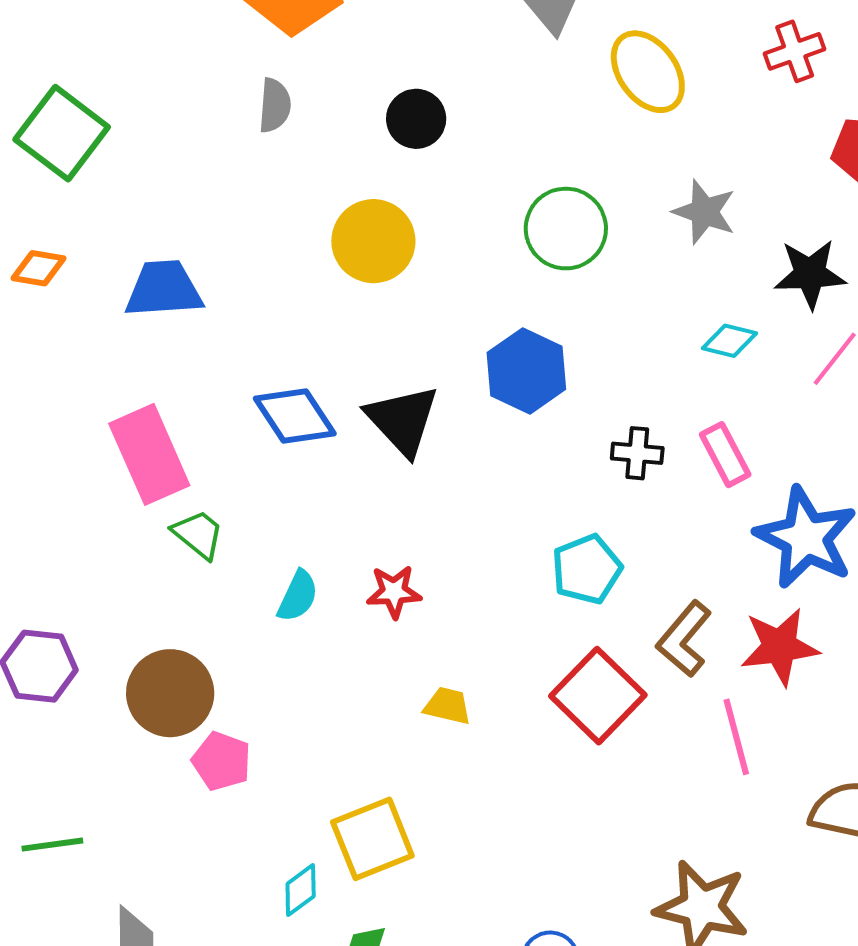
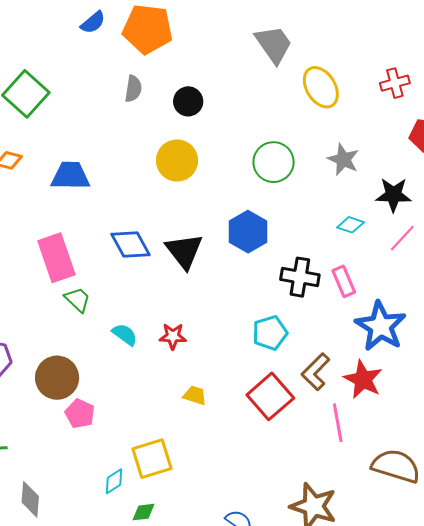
black circle: (416, 119) -> (188, 101), moved
black cross: (637, 453) -> (300, 277), size x1.5
cyan semicircle: (298, 596) -> (125, 334), turned -84
red star: (780, 647) -> (363, 379), turned 30

